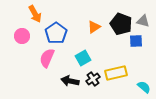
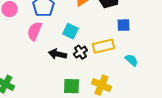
blue square: (136, 41) -> (123, 25), moved
cyan square: (83, 58) -> (70, 31), turned -35

